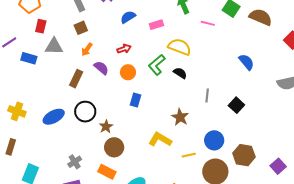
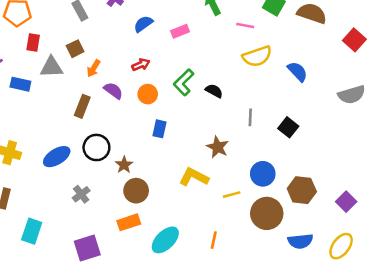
brown square: (81, 28) -> (75, 49), moved
yellow semicircle: (179, 47) -> (257, 56), moved, turned 145
gray cross: (75, 162) -> (81, 194), moved
orange rectangle: (107, 172) -> (129, 222), turned -42

